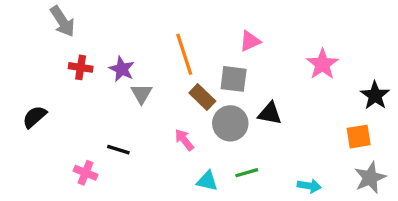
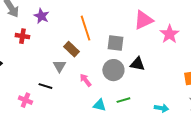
pink triangle: (250, 41) -> (143, 20), moved, size x1.5
purple star: (122, 69) -> (41, 16), moved
gray triangle: (141, 94) -> (59, 66), moved
brown rectangle: (202, 97) -> (71, 49), moved

